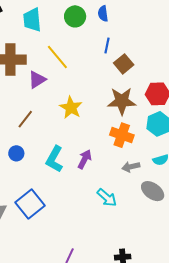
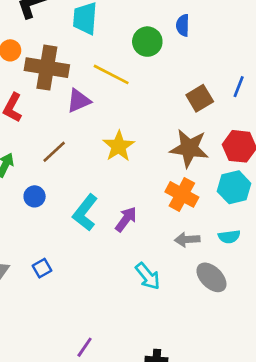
green circle: (75, 16) -> (147, 42), moved
blue line: (107, 45) -> (239, 87), moved
yellow line: (57, 57) -> (111, 74), turned -32
blue square: (30, 204) -> (42, 268), size x0.5

